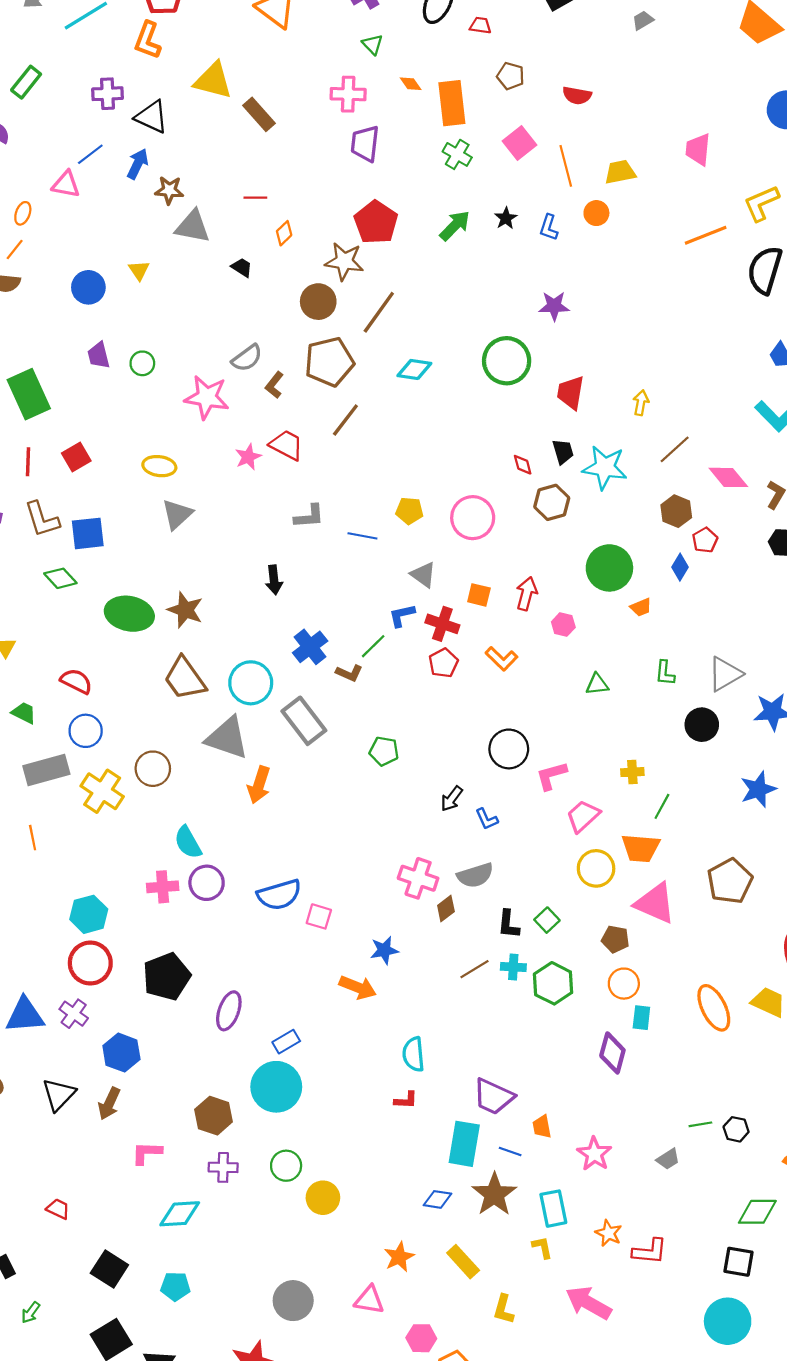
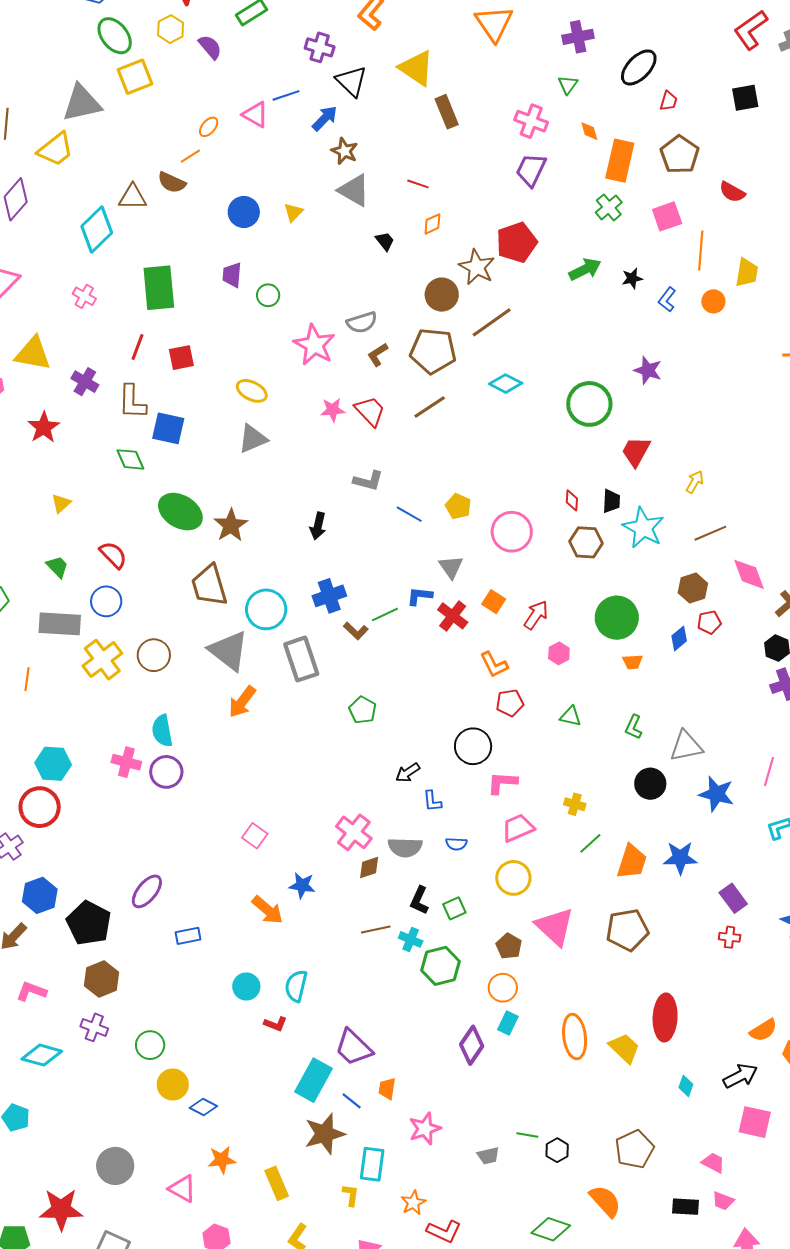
red trapezoid: (480, 25) -> (669, 101), turned 80
brown pentagon: (511, 76) -> (680, 155), size x1.5
yellow trapezoid: (620, 172) -> (747, 273), turned 92
red pentagon: (443, 663) -> (510, 703), moved
orange trapezoid: (641, 848) -> (632, 862), moved, turned -96
blue semicircle: (279, 895) -> (456, 844), moved, size x0.5
black pentagon: (167, 977) -> (89, 923), moved, turned 30
cyan circle: (276, 1087) -> (246, 986), moved, size x0.6
blue diamond: (437, 1199) -> (203, 1107), moved

